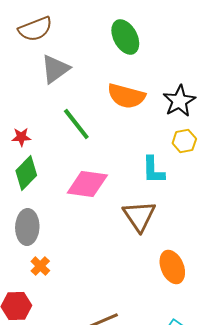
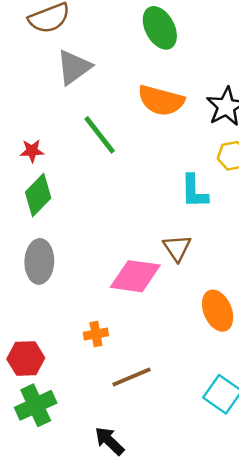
pink diamond: (87, 184) -> (135, 276), moved
brown triangle: (139, 216) -> (177, 248), size x0.7
orange cross: (40, 266) -> (96, 334), moved, turned 36

